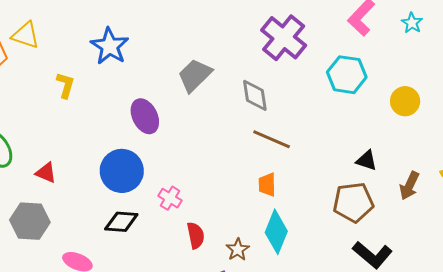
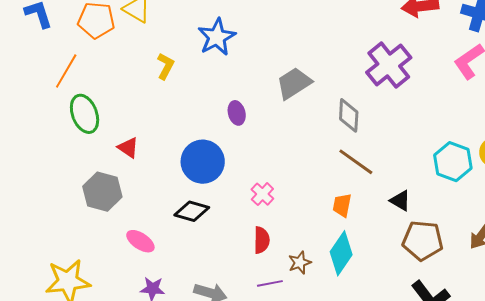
cyan hexagon: (347, 75) -> (453, 162), moved
purple ellipse: (145, 116) -> (237, 113), size x0.7
black triangle: (366, 161) -> (400, 201), moved
pink cross: (170, 198) -> (262, 194), moved

